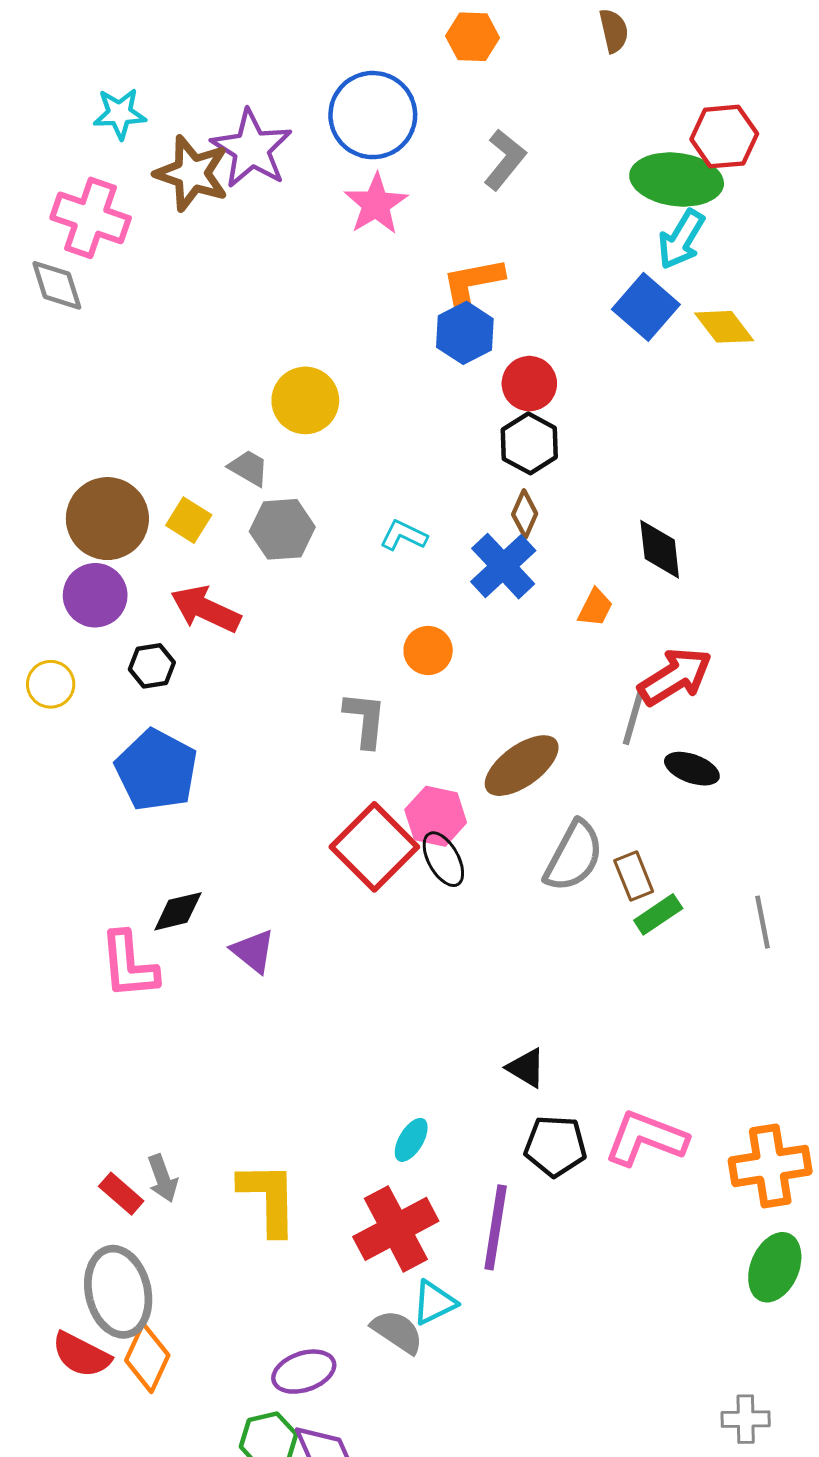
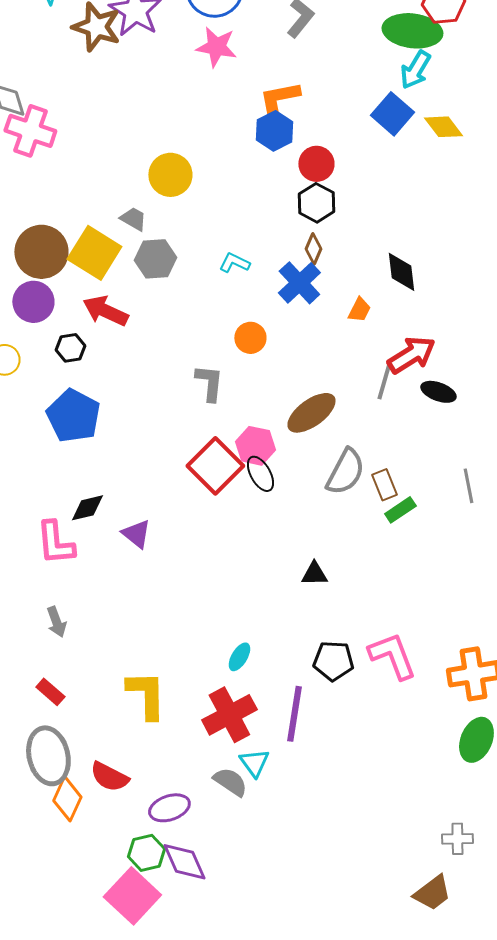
pink star: (376, 204) -> (216, 47), turned -30
pink cross: (91, 218) -> (30, 131), moved
yellow square: (189, 520) -> (94, 253), size x1.8
black ellipse: (692, 769) -> (438, 392), moved
gray line: (763, 922) -> (468, 486), moved
black triangle: (526, 1068) -> (314, 574), moved, turned -32
pink L-shape: (646, 1138) -> (392, 656), turned 48
gray arrow: (163, 1178) -> (56, 622), moved
cyan triangle: (434, 1303) -> (254, 763), turned -40
red semicircle: (81, 1355) -> (109, 777), moved

